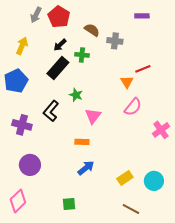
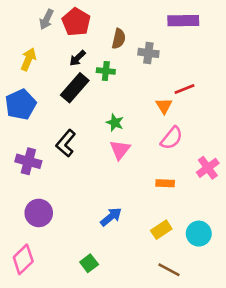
purple rectangle: (142, 16) -> (183, 21), size x1.6
brown semicircle: (92, 30) -> (119, 39), turned 70
green star: (76, 95) -> (115, 123), moved
orange rectangle: (82, 142) -> (165, 183), moved
green square: (69, 204) -> (89, 263), turned -32

